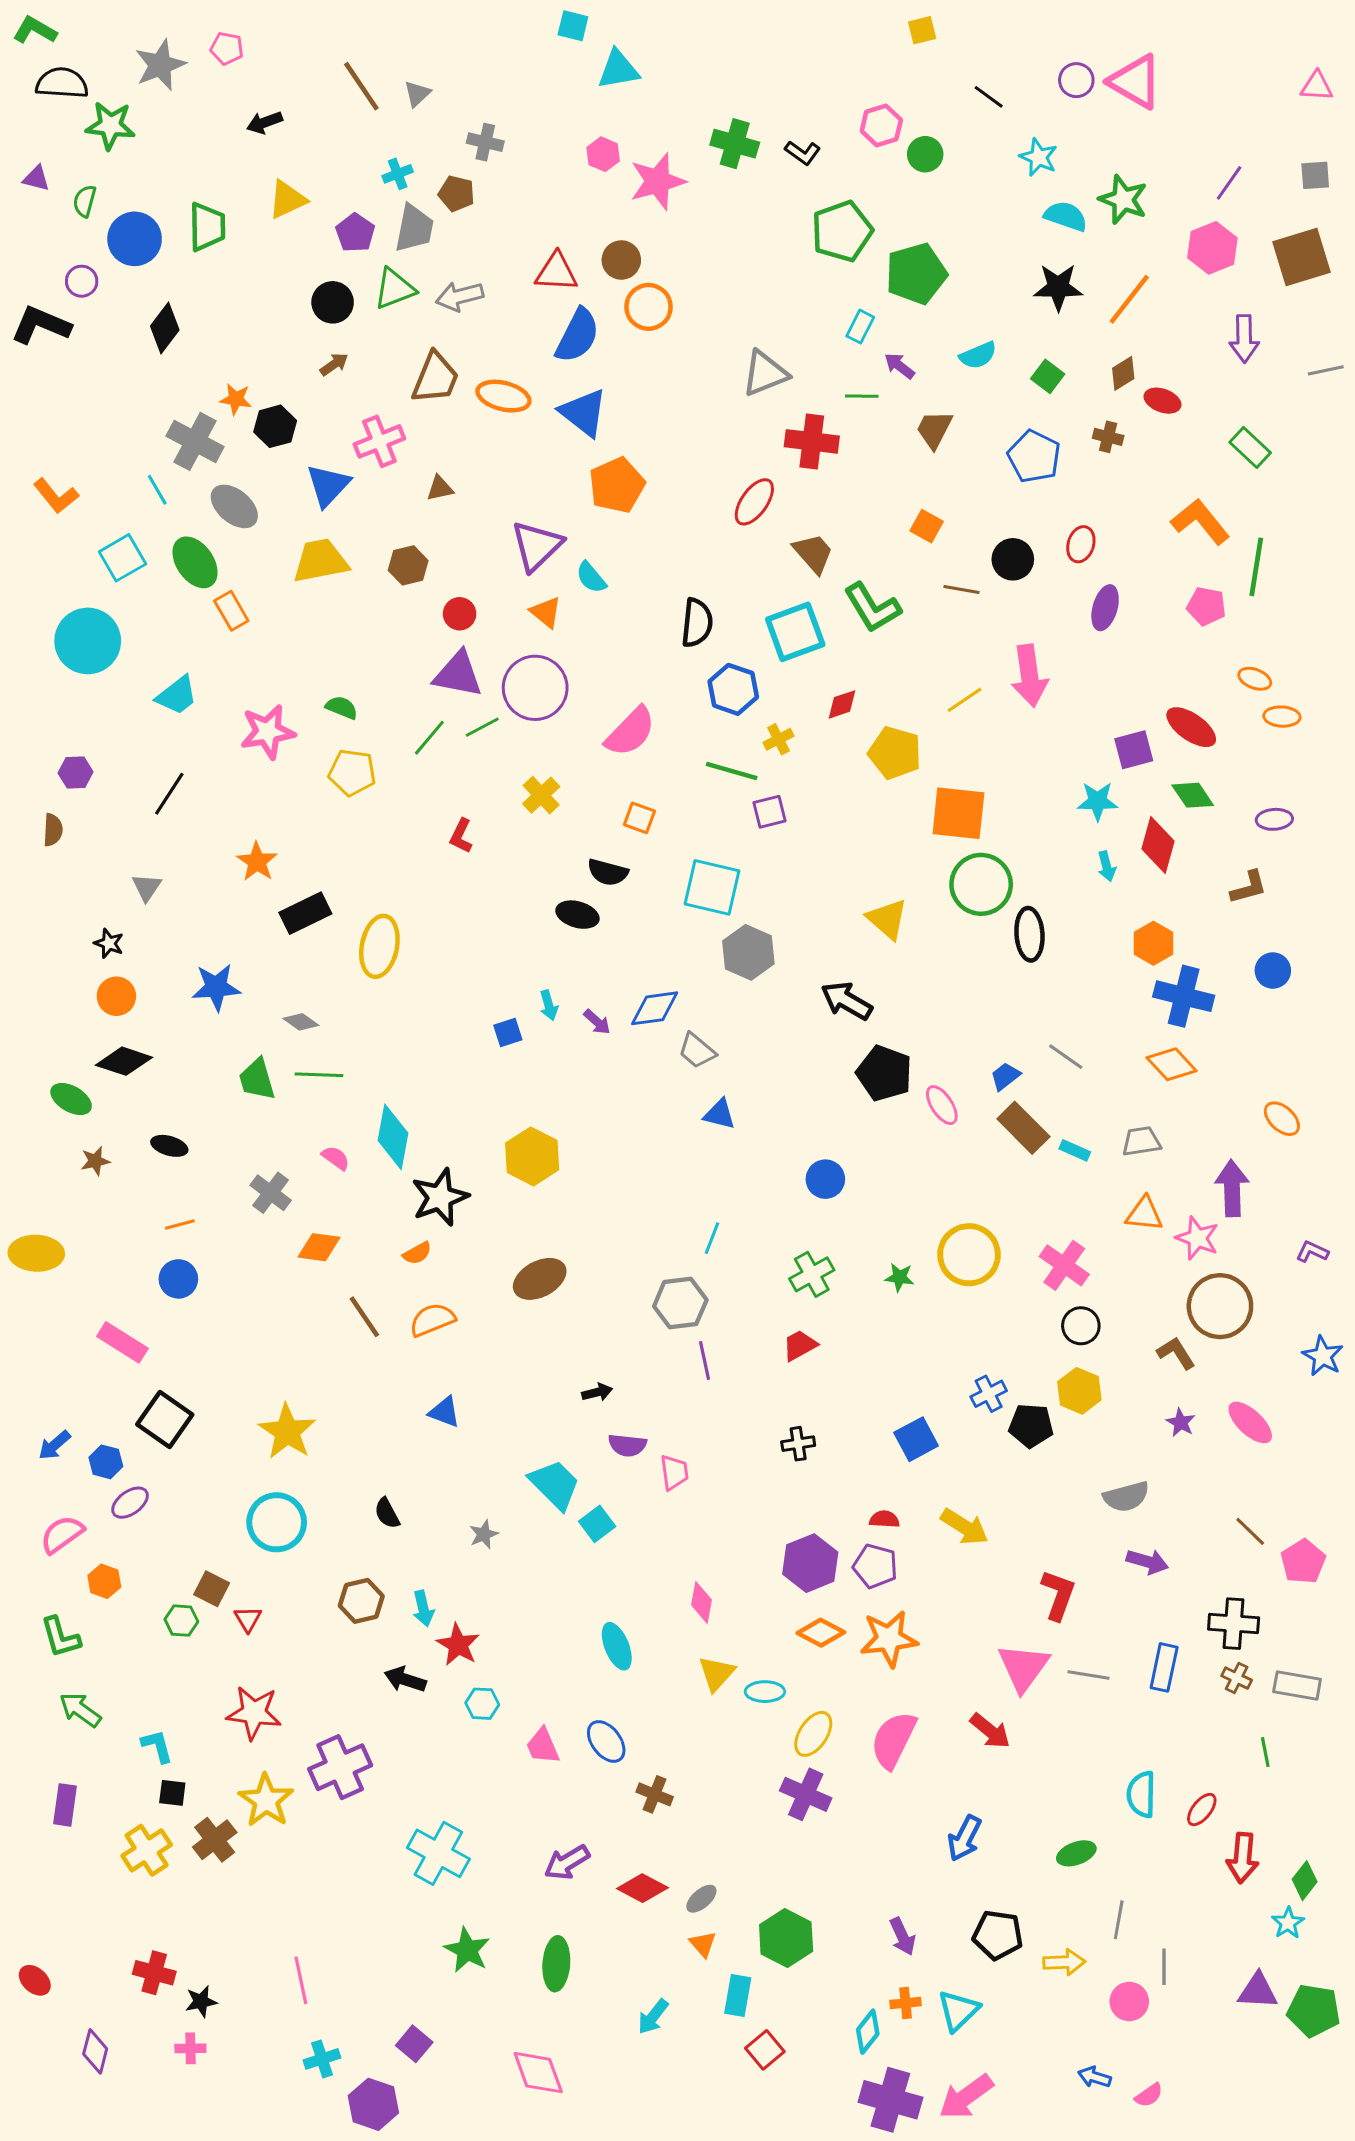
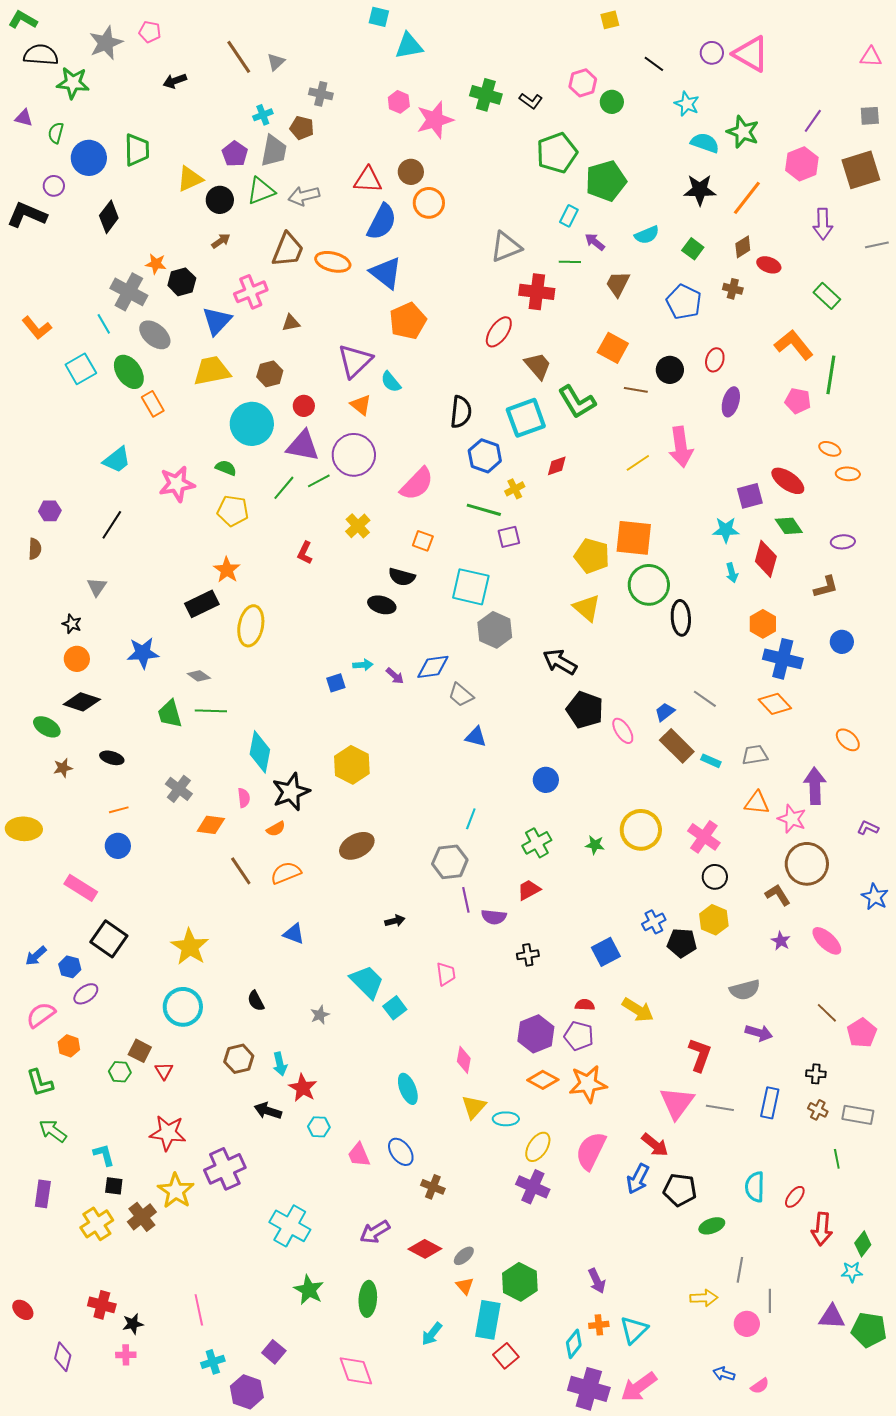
yellow triangle: (287, 200) -> (190, 179), moved
orange square: (927, 526) -> (613, 348), size x1.4
cyan circle: (88, 641) -> (252, 424), moved
yellow pentagon: (895, 753) -> (592, 556), moved
orange star: (257, 862) -> (227, 570), moved
cyan arrow: (549, 1005) -> (363, 665), turned -78
pink semicircle: (336, 1158) -> (244, 798), moved, turned 48
purple semicircle: (627, 1445) -> (494, 917), moved
black cross: (1234, 1624) -> (816, 1074), size x0.6
blue arrow: (964, 1838) -> (638, 1179), moved
cyan star: (1288, 1923) -> (852, 1272), turned 30
black pentagon: (998, 1935) -> (680, 1190), moved
cyan rectangle: (738, 1995) -> (488, 1320), size x1.4

